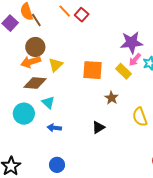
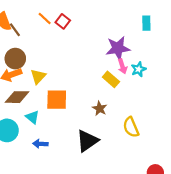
pink arrow: (135, 60) -> (122, 66), turned -56
orange square: (92, 70) -> (57, 100), moved
black triangle: (98, 127) -> (87, 141), size x1.6

